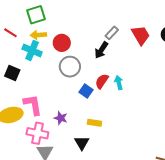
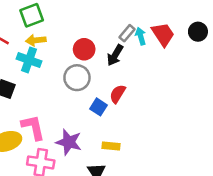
red circle: (62, 43) -> (84, 49), moved
cyan arrow: (119, 83) -> (141, 36), moved
purple star: (61, 118) -> (69, 142), size x1.5

